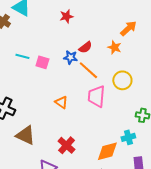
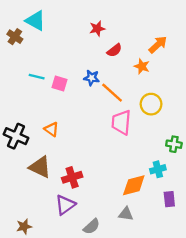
red star: (66, 16) -> (97, 29), moved
red semicircle: (85, 47) -> (114, 50), moved
orange triangle: (61, 102) -> (51, 129), moved
red cross: (66, 145) -> (72, 177), moved, turned 30

